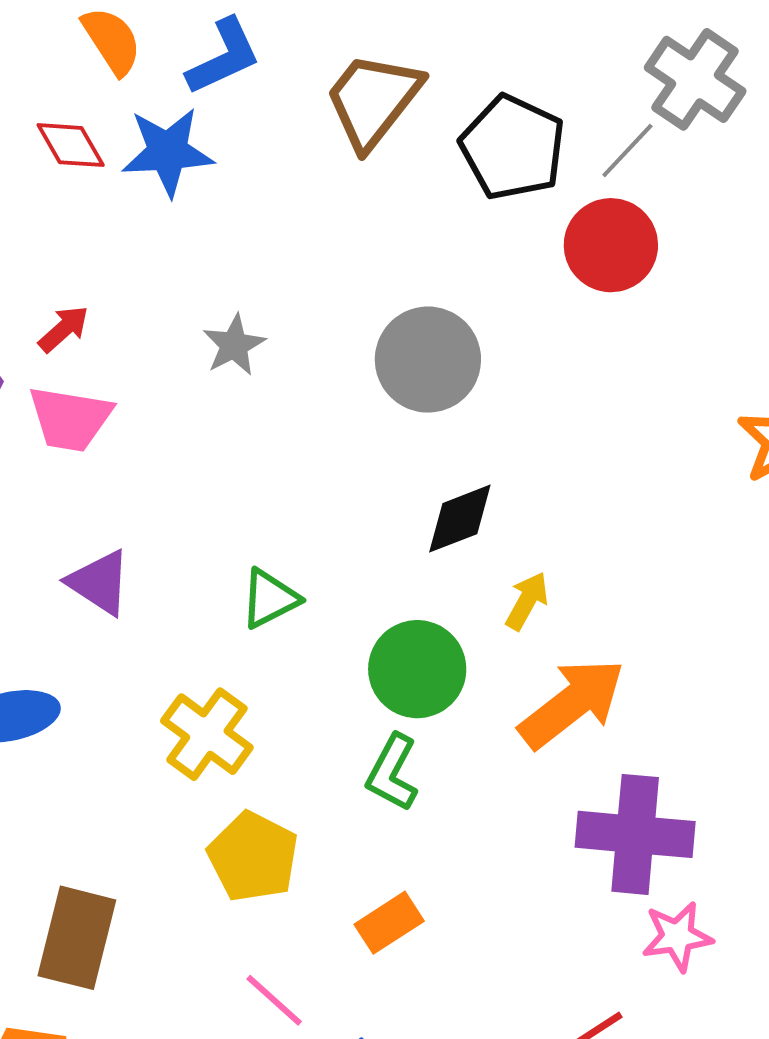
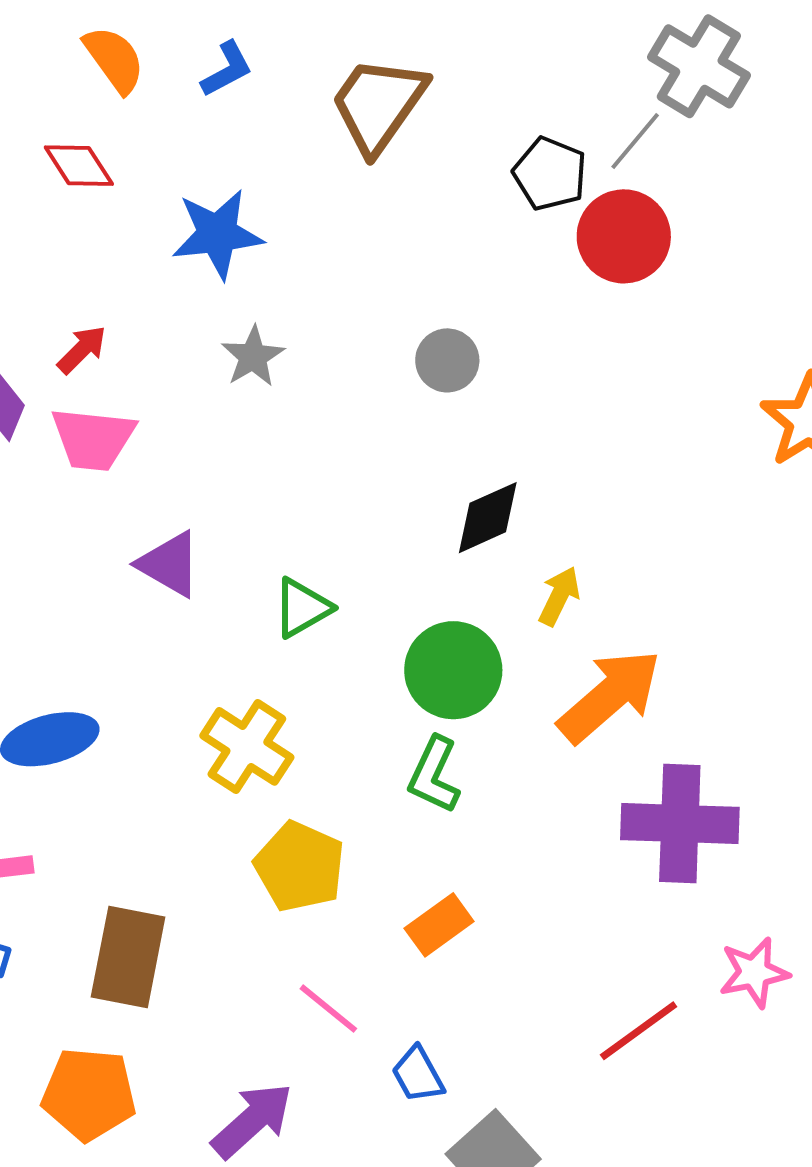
blue L-shape: (224, 57) -> (227, 69), size x0.7
black pentagon: (513, 147) -> (550, 174), moved, size x0.7
blue star: (168, 152) -> (217, 234), moved
gray circle: (428, 360) -> (447, 360), size x0.6
purple triangle: (99, 582) -> (169, 564), moved
pink star: (677, 936) -> (754, 973), moved

